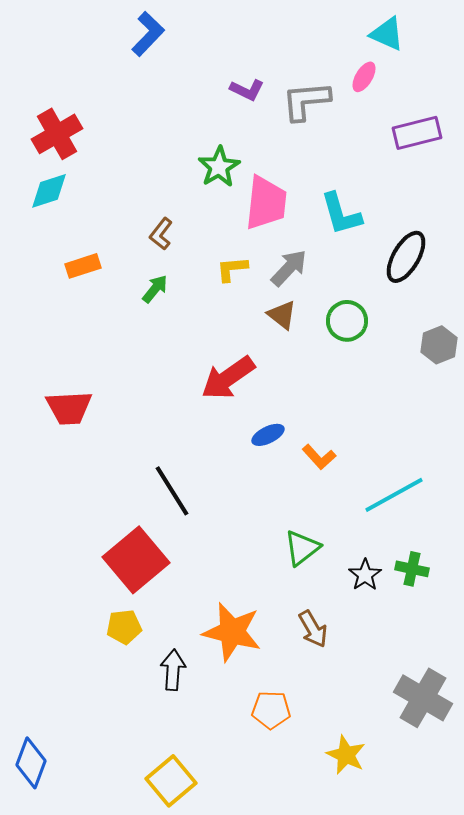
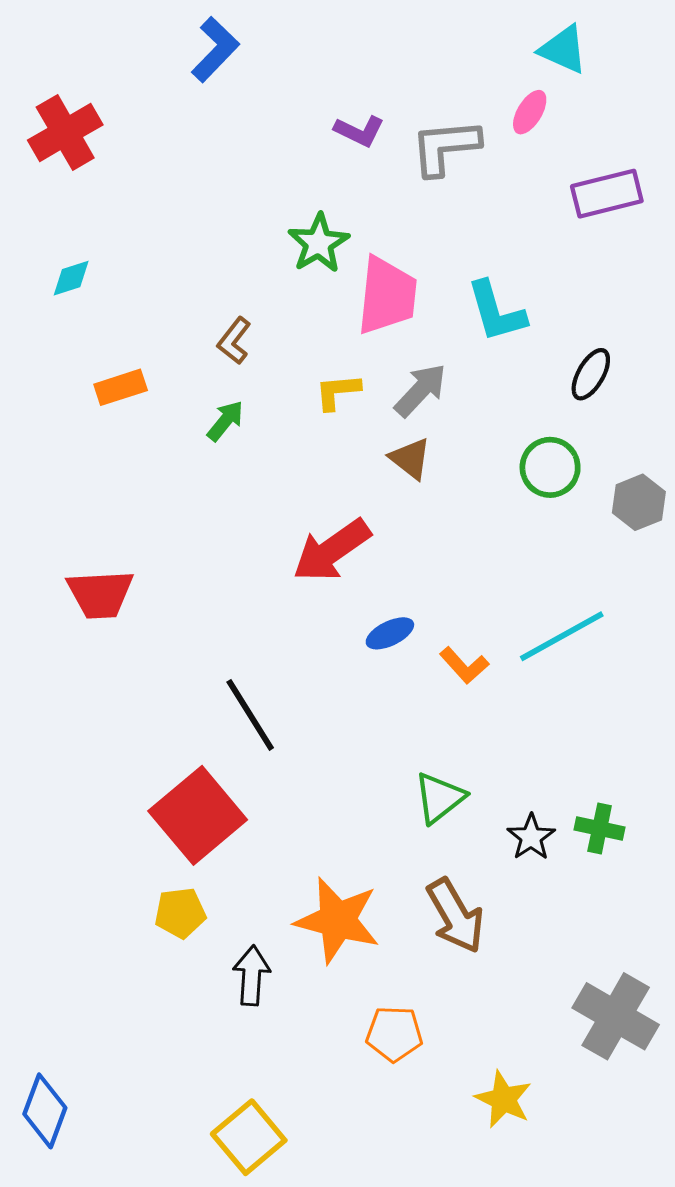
red cross: (57, 134) -> (65, 133), moved
cyan diamond: (49, 191) -> (71, 278), size x0.7
black ellipse: (406, 257) -> (591, 374), size x0.7
green circle: (347, 321) -> (550, 467), moved
cyan line: (394, 495) -> (562, 636), moved
brown arrow: (313, 629) -> (455, 916), size x1.4

